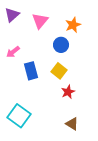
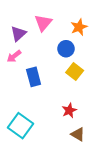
purple triangle: (12, 15) -> (18, 34), moved
yellow square: (59, 71) -> (75, 71), moved
red star: (68, 92) -> (69, 110), moved

